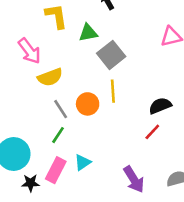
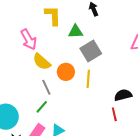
yellow semicircle: (50, 77) -> (42, 62), turned 54
orange circle: (88, 104) -> (66, 72), moved
red line: (152, 132) -> (114, 114), turned -64

